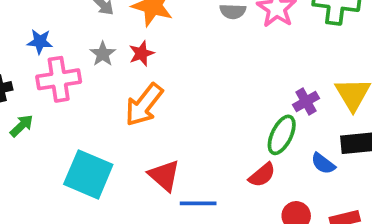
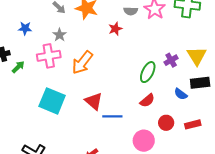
red star: (141, 53) -> (115, 29), moved
pink cross: (59, 79) -> (49, 56), moved
green arrow: (22, 126) -> (18, 67), moved
green ellipse: (282, 135) -> (148, 72), moved

